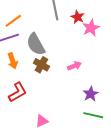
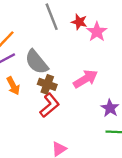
pink arrow: (74, 66) -> (86, 79), size x1.5
red L-shape: (18, 92) -> (50, 105), moved

